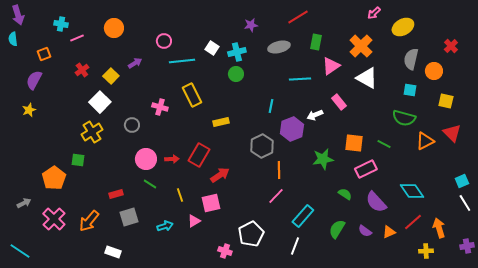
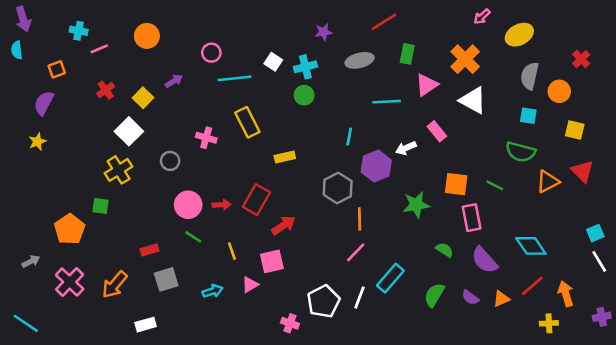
pink rectangle: (366, 169) -> (472, 218), turned -75
white line: (295, 246) -> (360, 297), moved
white rectangle: (113, 252) -> (146, 325), turned -35

